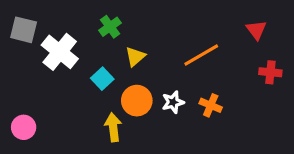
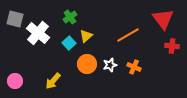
red triangle: (256, 30) -> (163, 19), size x1.6
cyan square: (102, 79) -> (69, 43), moved
yellow arrow: (113, 127) -> (53, 81), moved, turned -132

